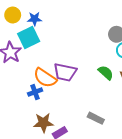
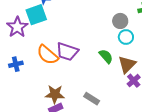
blue cross: (35, 92) -> (16, 64), moved
brown star: (43, 123) -> (55, 94), moved

